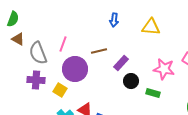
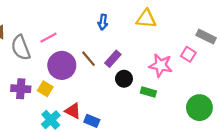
blue arrow: (114, 20) -> (103, 22), moved
pink line: (63, 44) -> (48, 38), turned 42
brown line: (99, 51) -> (88, 59), moved, turned 63
purple cross: (36, 80) -> (21, 89), moved

